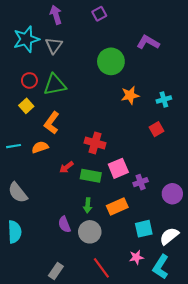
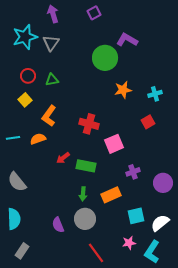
purple L-shape: (148, 42) -> (127, 40), moved
green triangle: (55, 85) -> (52, 80), size x0.6
red cross: (95, 143) -> (89, 124), moved
pink square: (118, 168) -> (114, 144), moved
purple semicircle: (64, 224) -> (58, 225), moved
gray rectangle: (56, 271) -> (22, 251), moved

